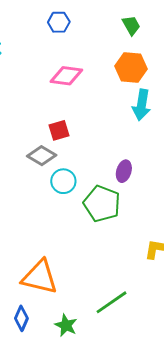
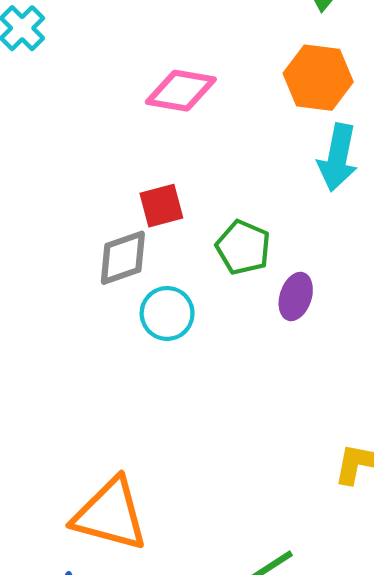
gray diamond: (42, 156) -> (123, 258), turned -52
green pentagon: (102, 204) -> (243, 247), moved, size x0.7

